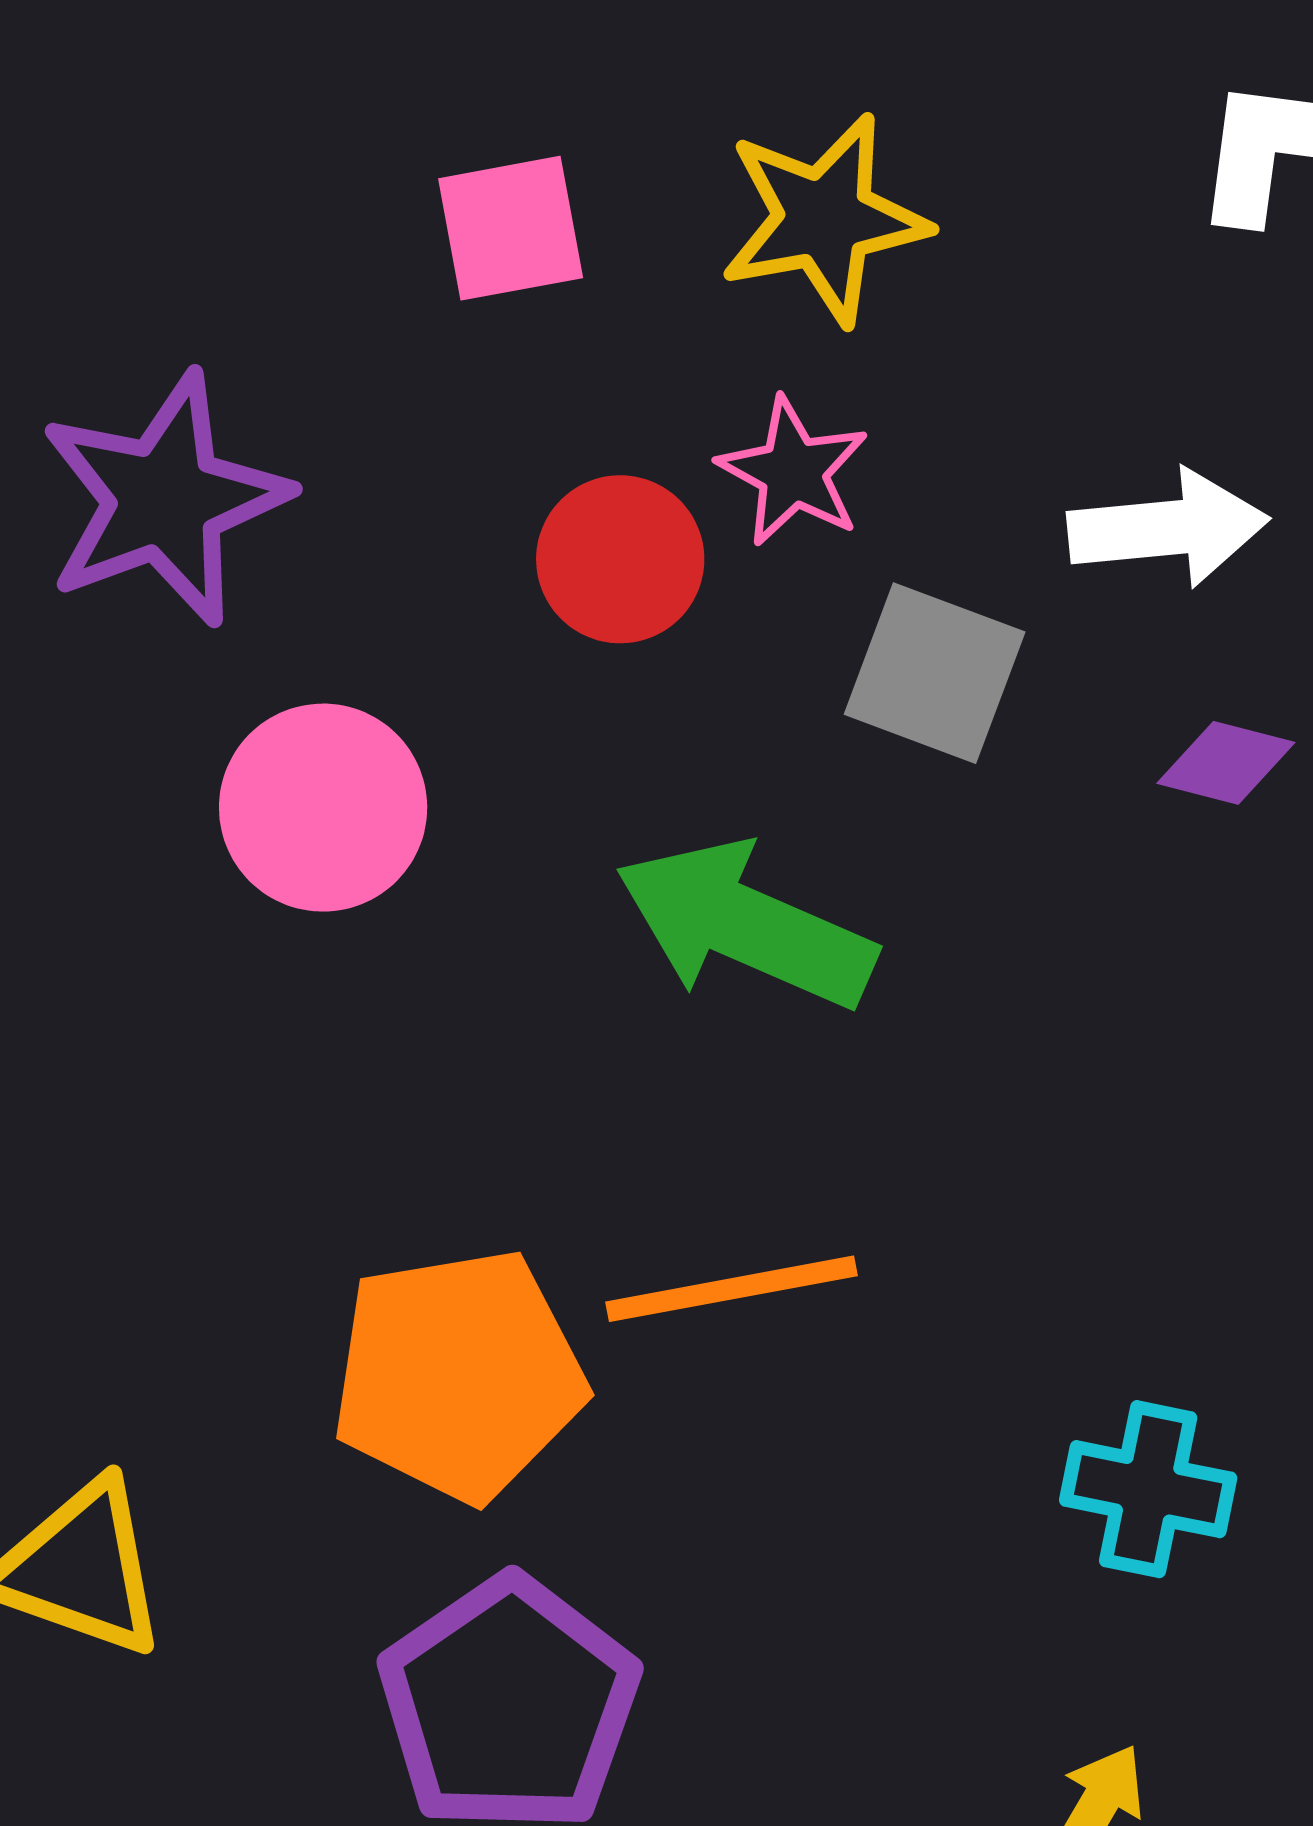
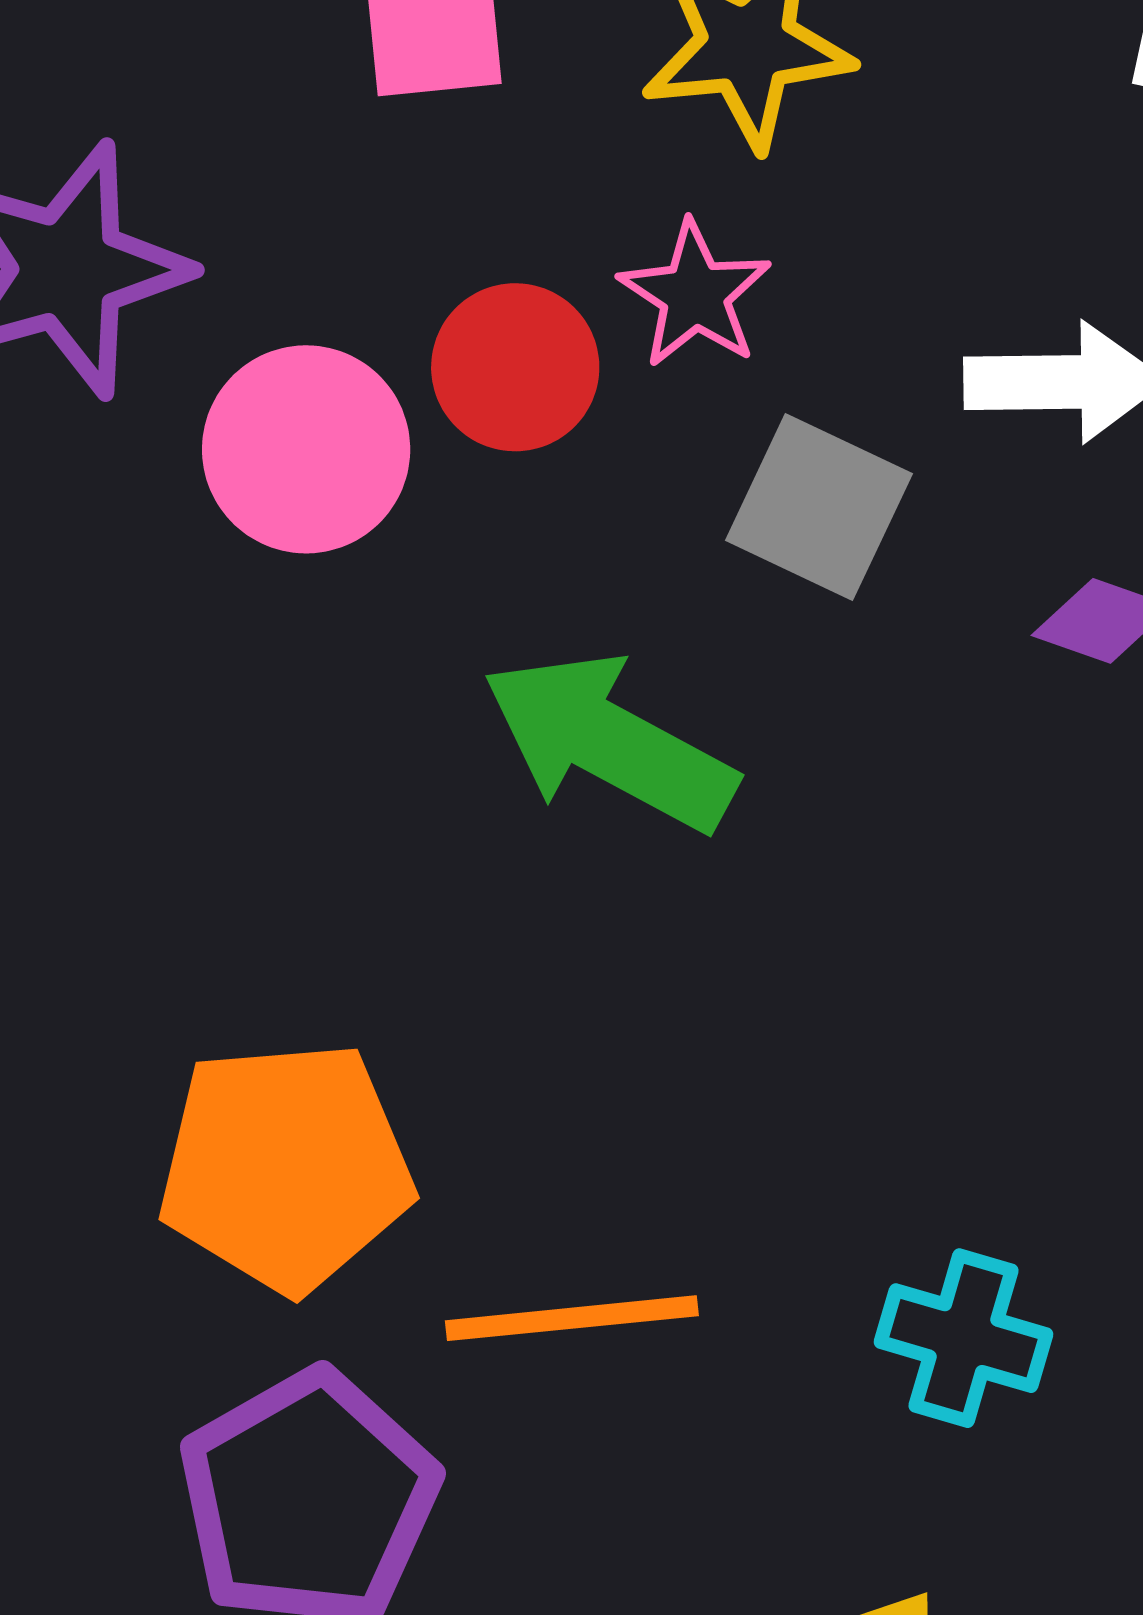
pink circle: (323, 808) -> (306, 449), moved
orange line: (731, 1289) -> (572, 1318), moved

